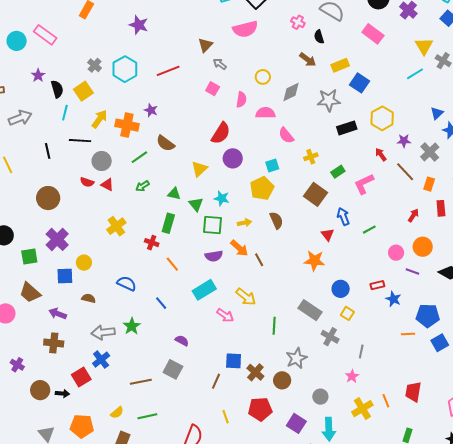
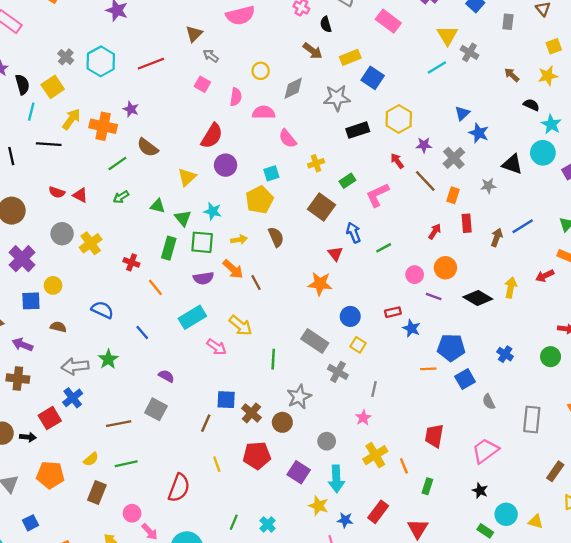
gray circle: (102, 161) -> (62, 234), moved
green rectangle: (168, 223) -> (169, 248), moved
orange line: (386, 401) -> (404, 466), moved

